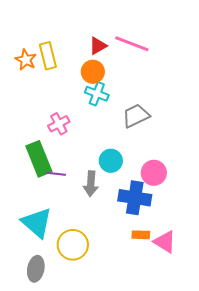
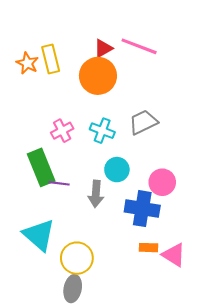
orange circle: (93, 72) -> (98, 76), size x1.5
cyan cross: (97, 94) -> (102, 131), moved
gray ellipse: (36, 269) -> (73, 289), moved

